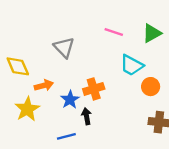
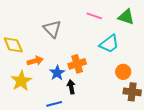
green triangle: (152, 33) -> (126, 17), turned 48
cyan trapezoid: (132, 65) -> (109, 44), turned -65
orange circle: (151, 87) -> (123, 72), moved

